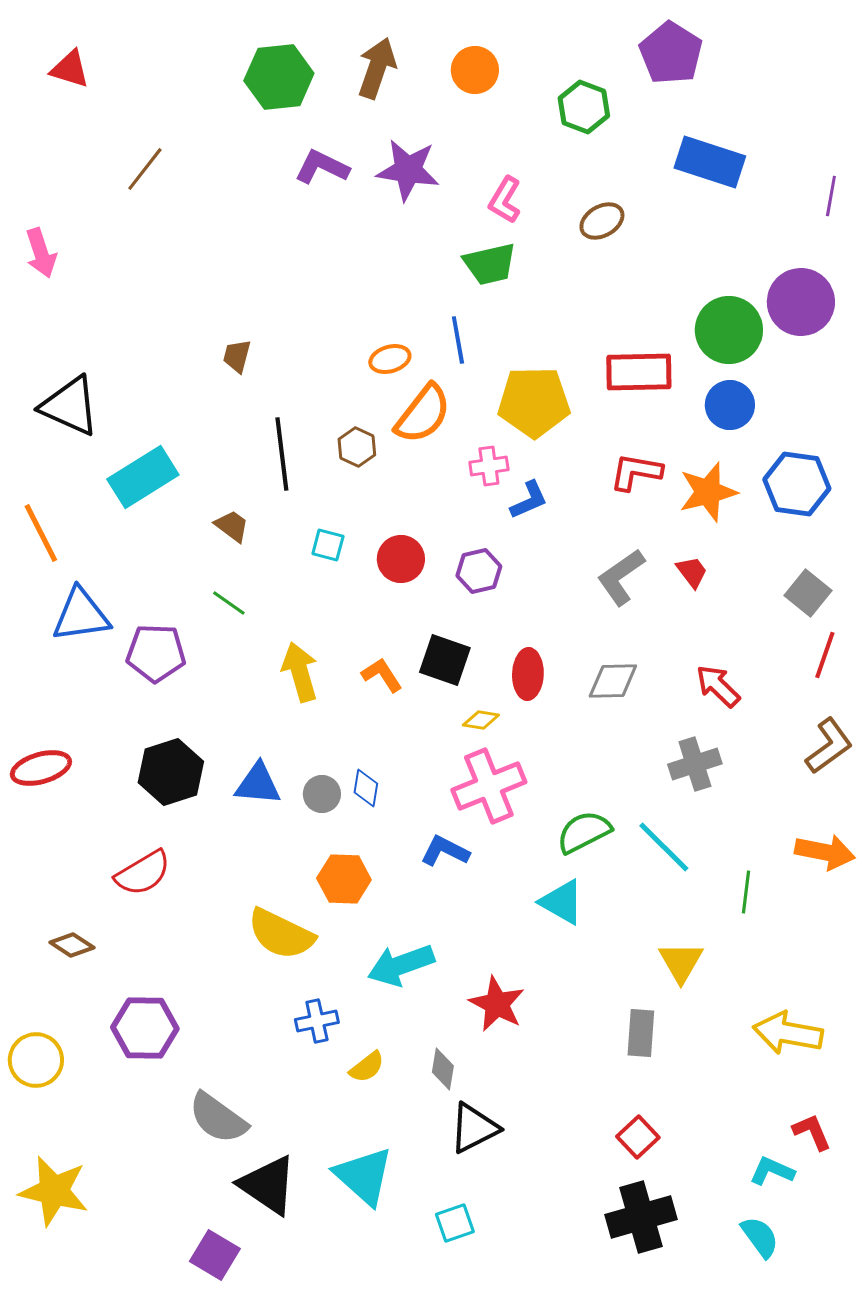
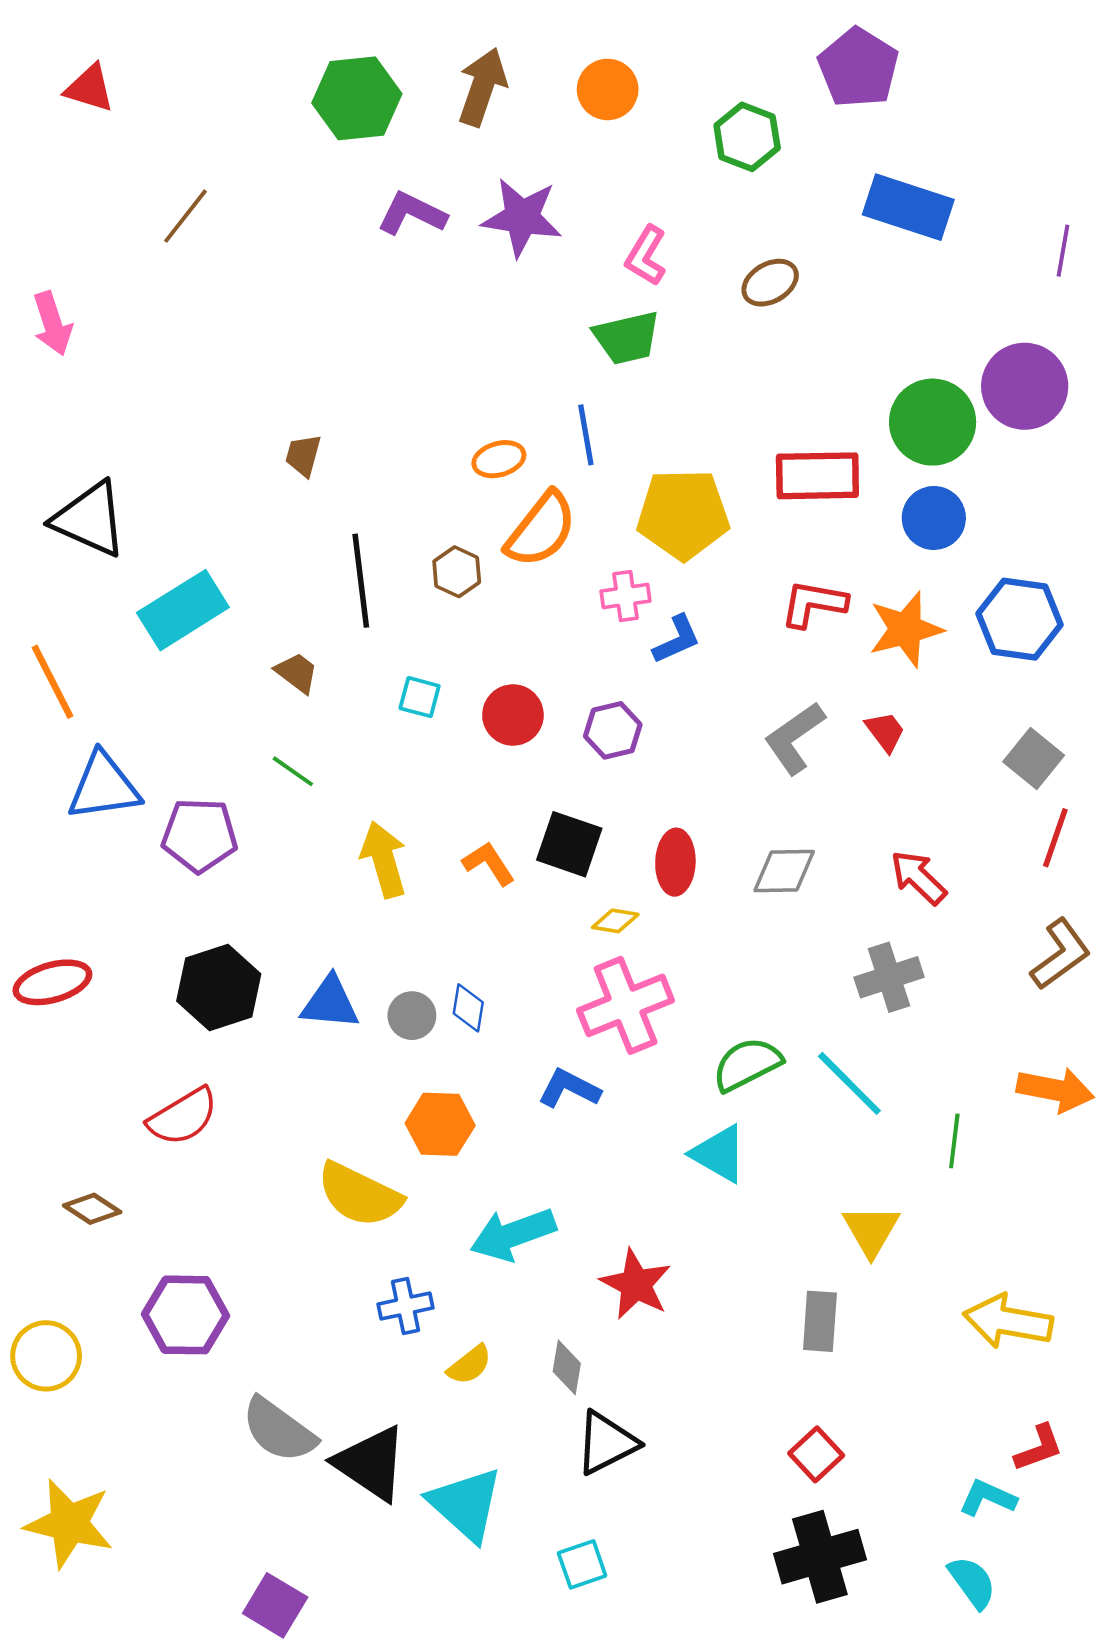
red L-shape: (812, 1132) -> (1039, 1448), turned 93
black triangle: (268, 1185) -> (371, 1463), moved

